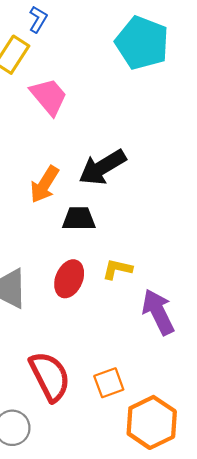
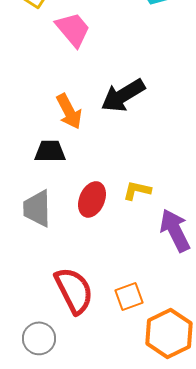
orange arrow: (44, 184) -> (69, 111), turned -60
black trapezoid: (79, 219) -> (50, 151), moved

